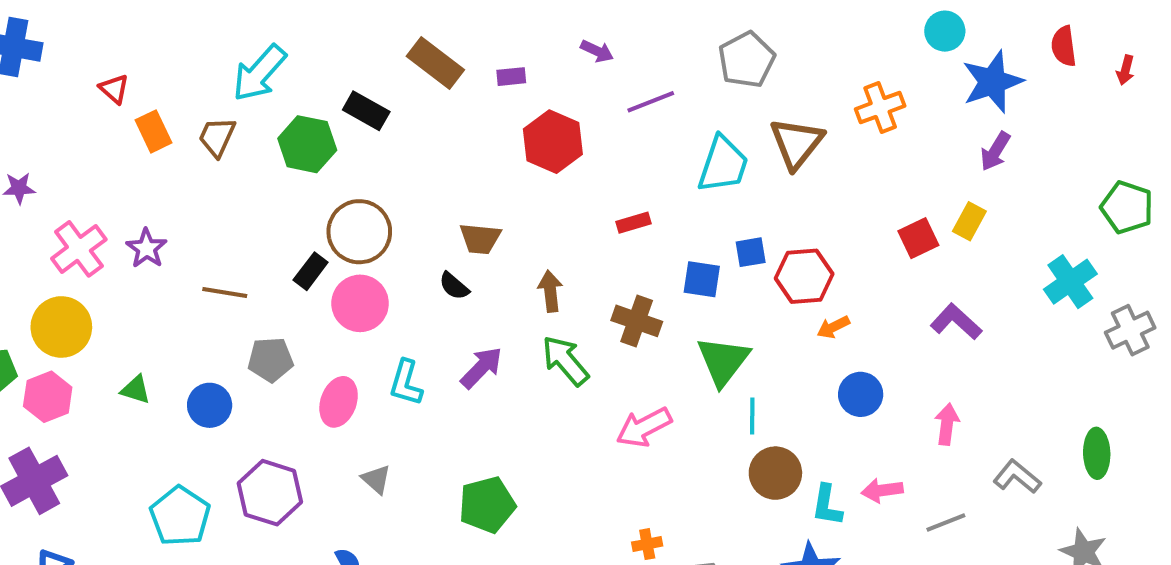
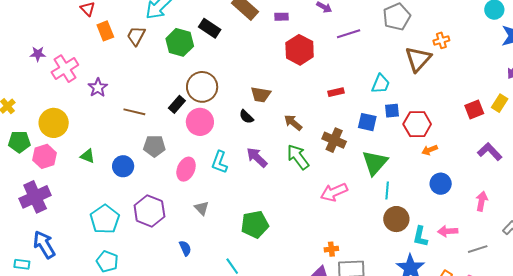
orange cross: (880, 107) -> (441, 40), moved, size x0.7
cyan trapezoid: (723, 164) -> (381, 84), moved, size x0.7
pink cross: (79, 249) -> (65, 69), moved
brown arrow: (550, 291) -> (293, 123), turned -48
purple arrow: (482, 368) -> (257, 157), turned -95

